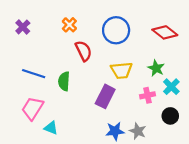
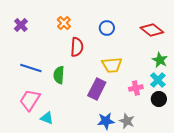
blue circle: (116, 30) -> (107, 28), size x0.6
red semicircle: (84, 51) -> (77, 47), turned 30
green star: (156, 68) -> (160, 60), moved
black circle: (170, 116) -> (159, 99), moved

